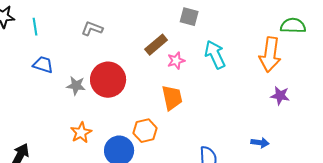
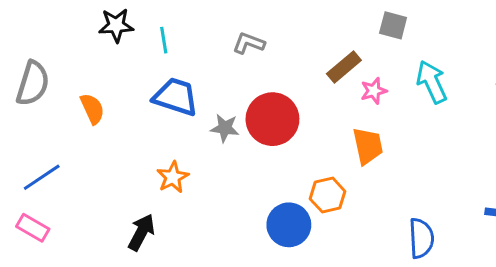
blue trapezoid: (43, 65) -> (176, 97), size x1.5
orange star: (81, 133) -> (173, 177), moved

